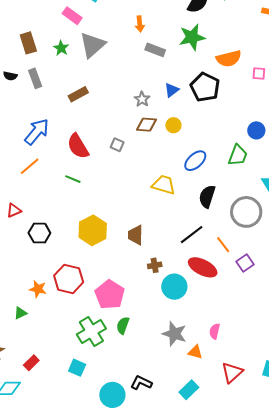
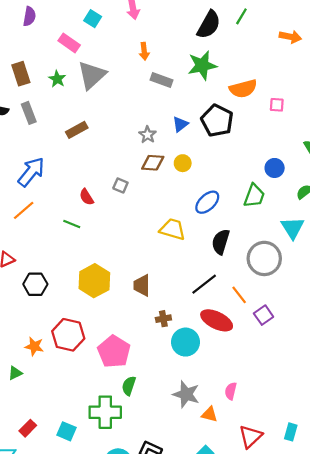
red semicircle: (78, 146) -> (87, 197), moved, size x0.6
green cross: (91, 331) -> (105, 412), moved, turned 32
cyan square: (77, 368) -> (66, 431), moved

